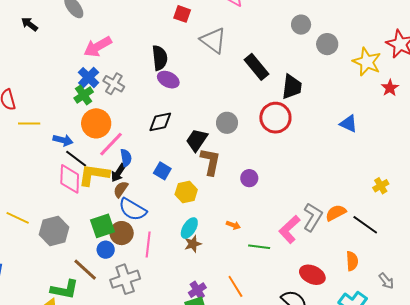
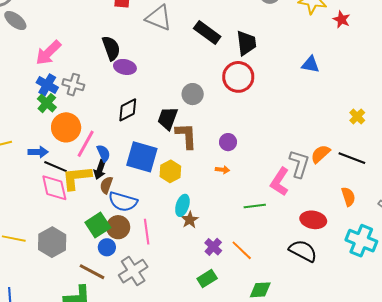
blue square: (162, 171) -> (142, 157), size x1.8
orange arrow: (233, 225) -> (222, 170), moved
purple cross: (197, 290) -> (213, 247), moved

